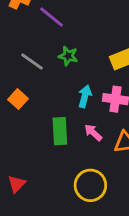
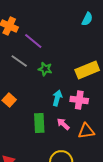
gray line: (32, 62) -> (19, 61), moved

